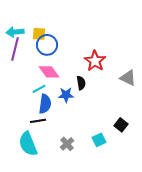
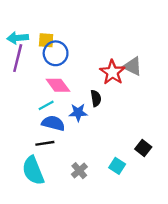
gray triangle: (128, 78) -> (133, 66), moved
blue semicircle: (45, 104) -> (53, 123), turned -84
cyan square: (99, 140) -> (117, 166), turned -32

